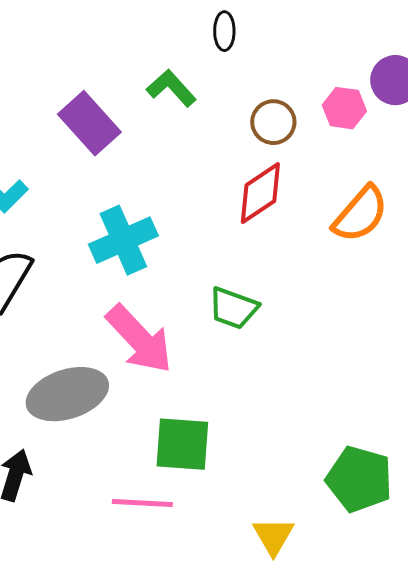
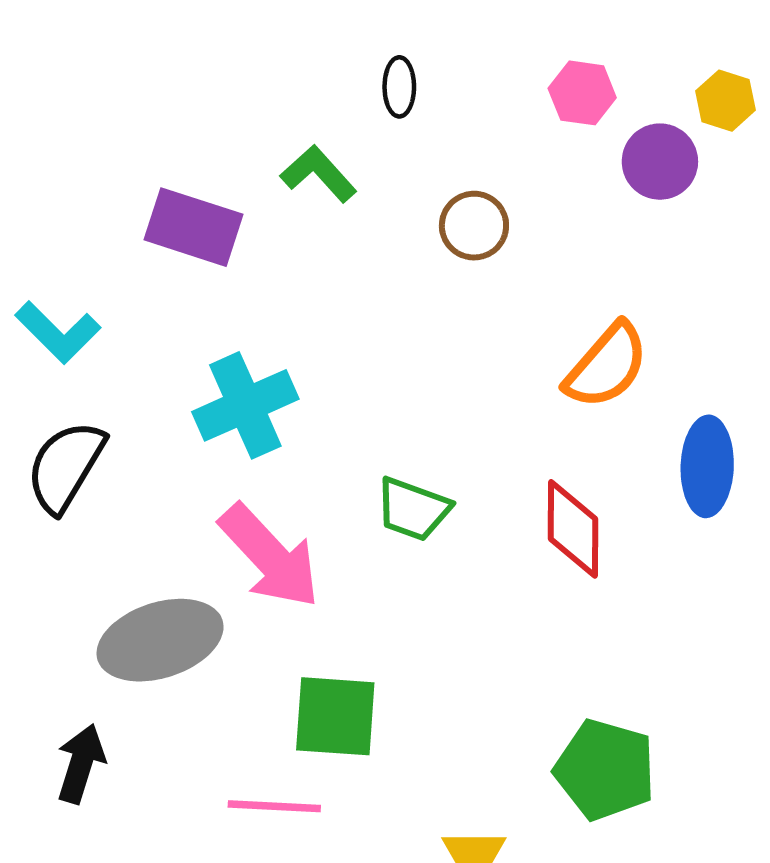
pink hexagon: (344, 108) -> (582, 93), moved
purple rectangle: (89, 123) -> (194, 227), turned -30
red diamond: (260, 193) -> (573, 529), moved, turned -56

